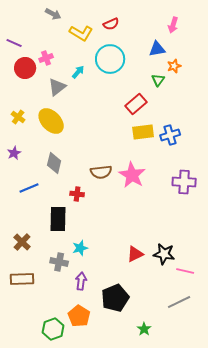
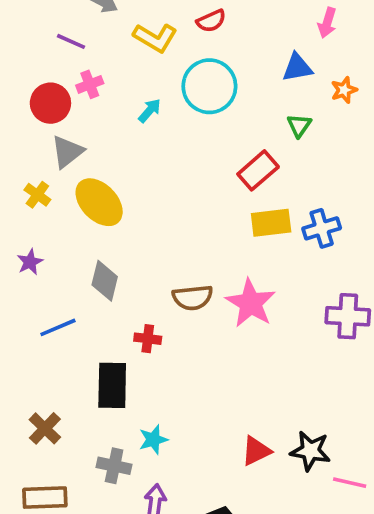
purple line: (14, 43) -> (71, 41), moved
orange star: (174, 66) -> (344, 90), moved
gray triangle: (57, 87) -> (67, 152), moved

